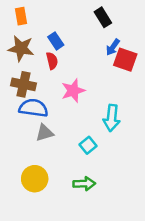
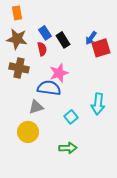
black rectangle: (103, 17) -> (63, 40), moved
red square: (125, 60) -> (101, 48), turned -36
blue semicircle: (33, 108) -> (49, 88), moved
cyan arrow: (112, 118) -> (98, 104), moved
yellow circle: (35, 179) -> (28, 132), moved

